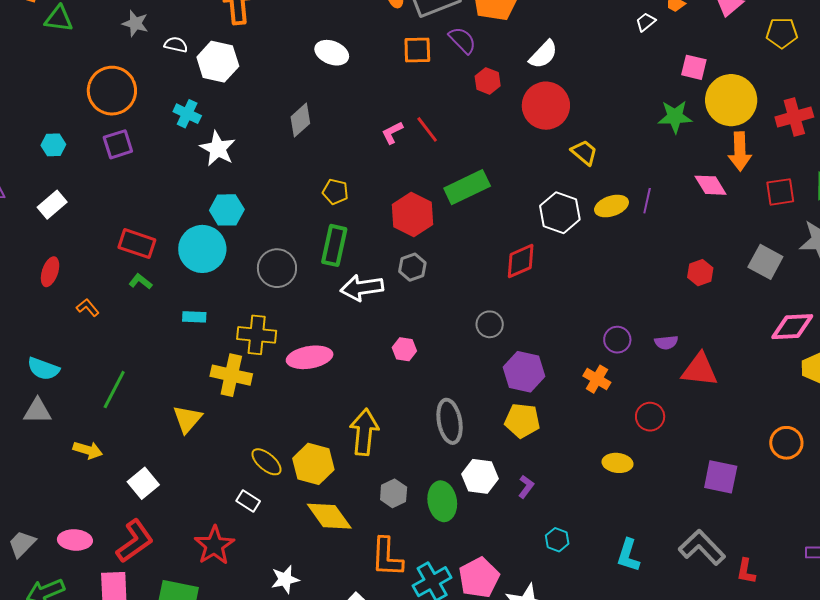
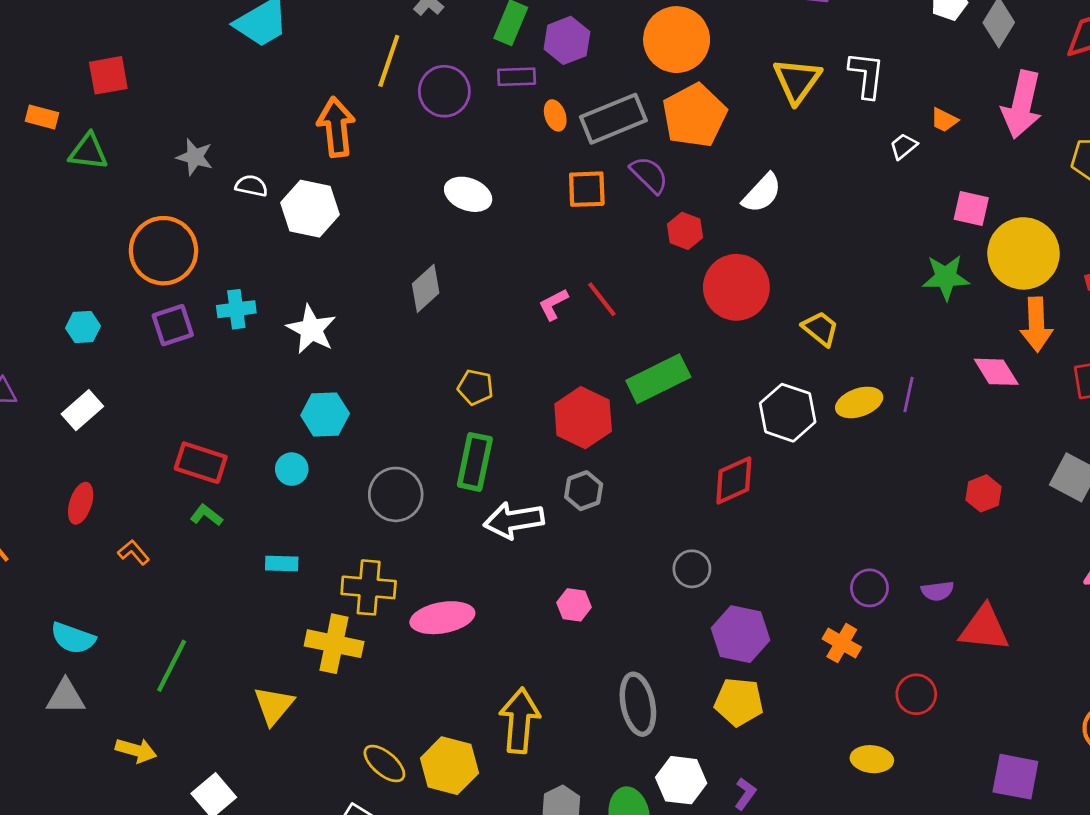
red circle: (546, 106) -> (736, 287), moved
cyan cross: (187, 114) -> (236, 309), moved, turned -32
cyan circle: (202, 249) -> (292, 469), size x0.5

